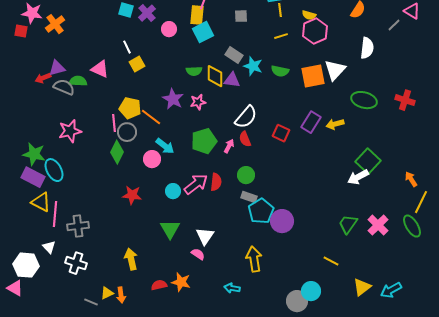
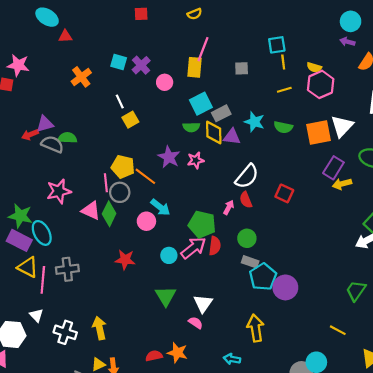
orange cross: (55, 24) -> (81, 77), moved
cyan square: (203, 32) -> (201, 104), moved
gray rectangle: (234, 55) -> (221, 113), moved, turned -60
pink triangle: (100, 69) -> (91, 211), moved
purple rectangle: (311, 122) -> (333, 168), moved
green pentagon: (204, 141) -> (202, 224), moved, turned 30
gray cross: (78, 226) -> (67, 269), moved
yellow arrow: (131, 259) -> (99, 328), moved

